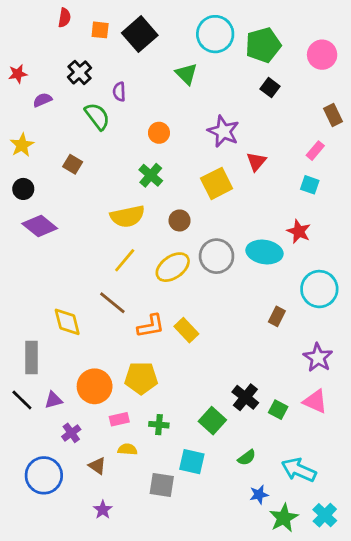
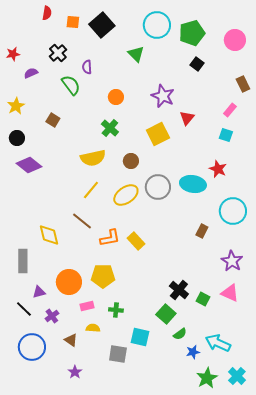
black line: (22, 400) -> (24, 309), moved
green square: (212, 421) -> (166, 314), moved
blue star: (259, 495) -> (193, 352), moved

